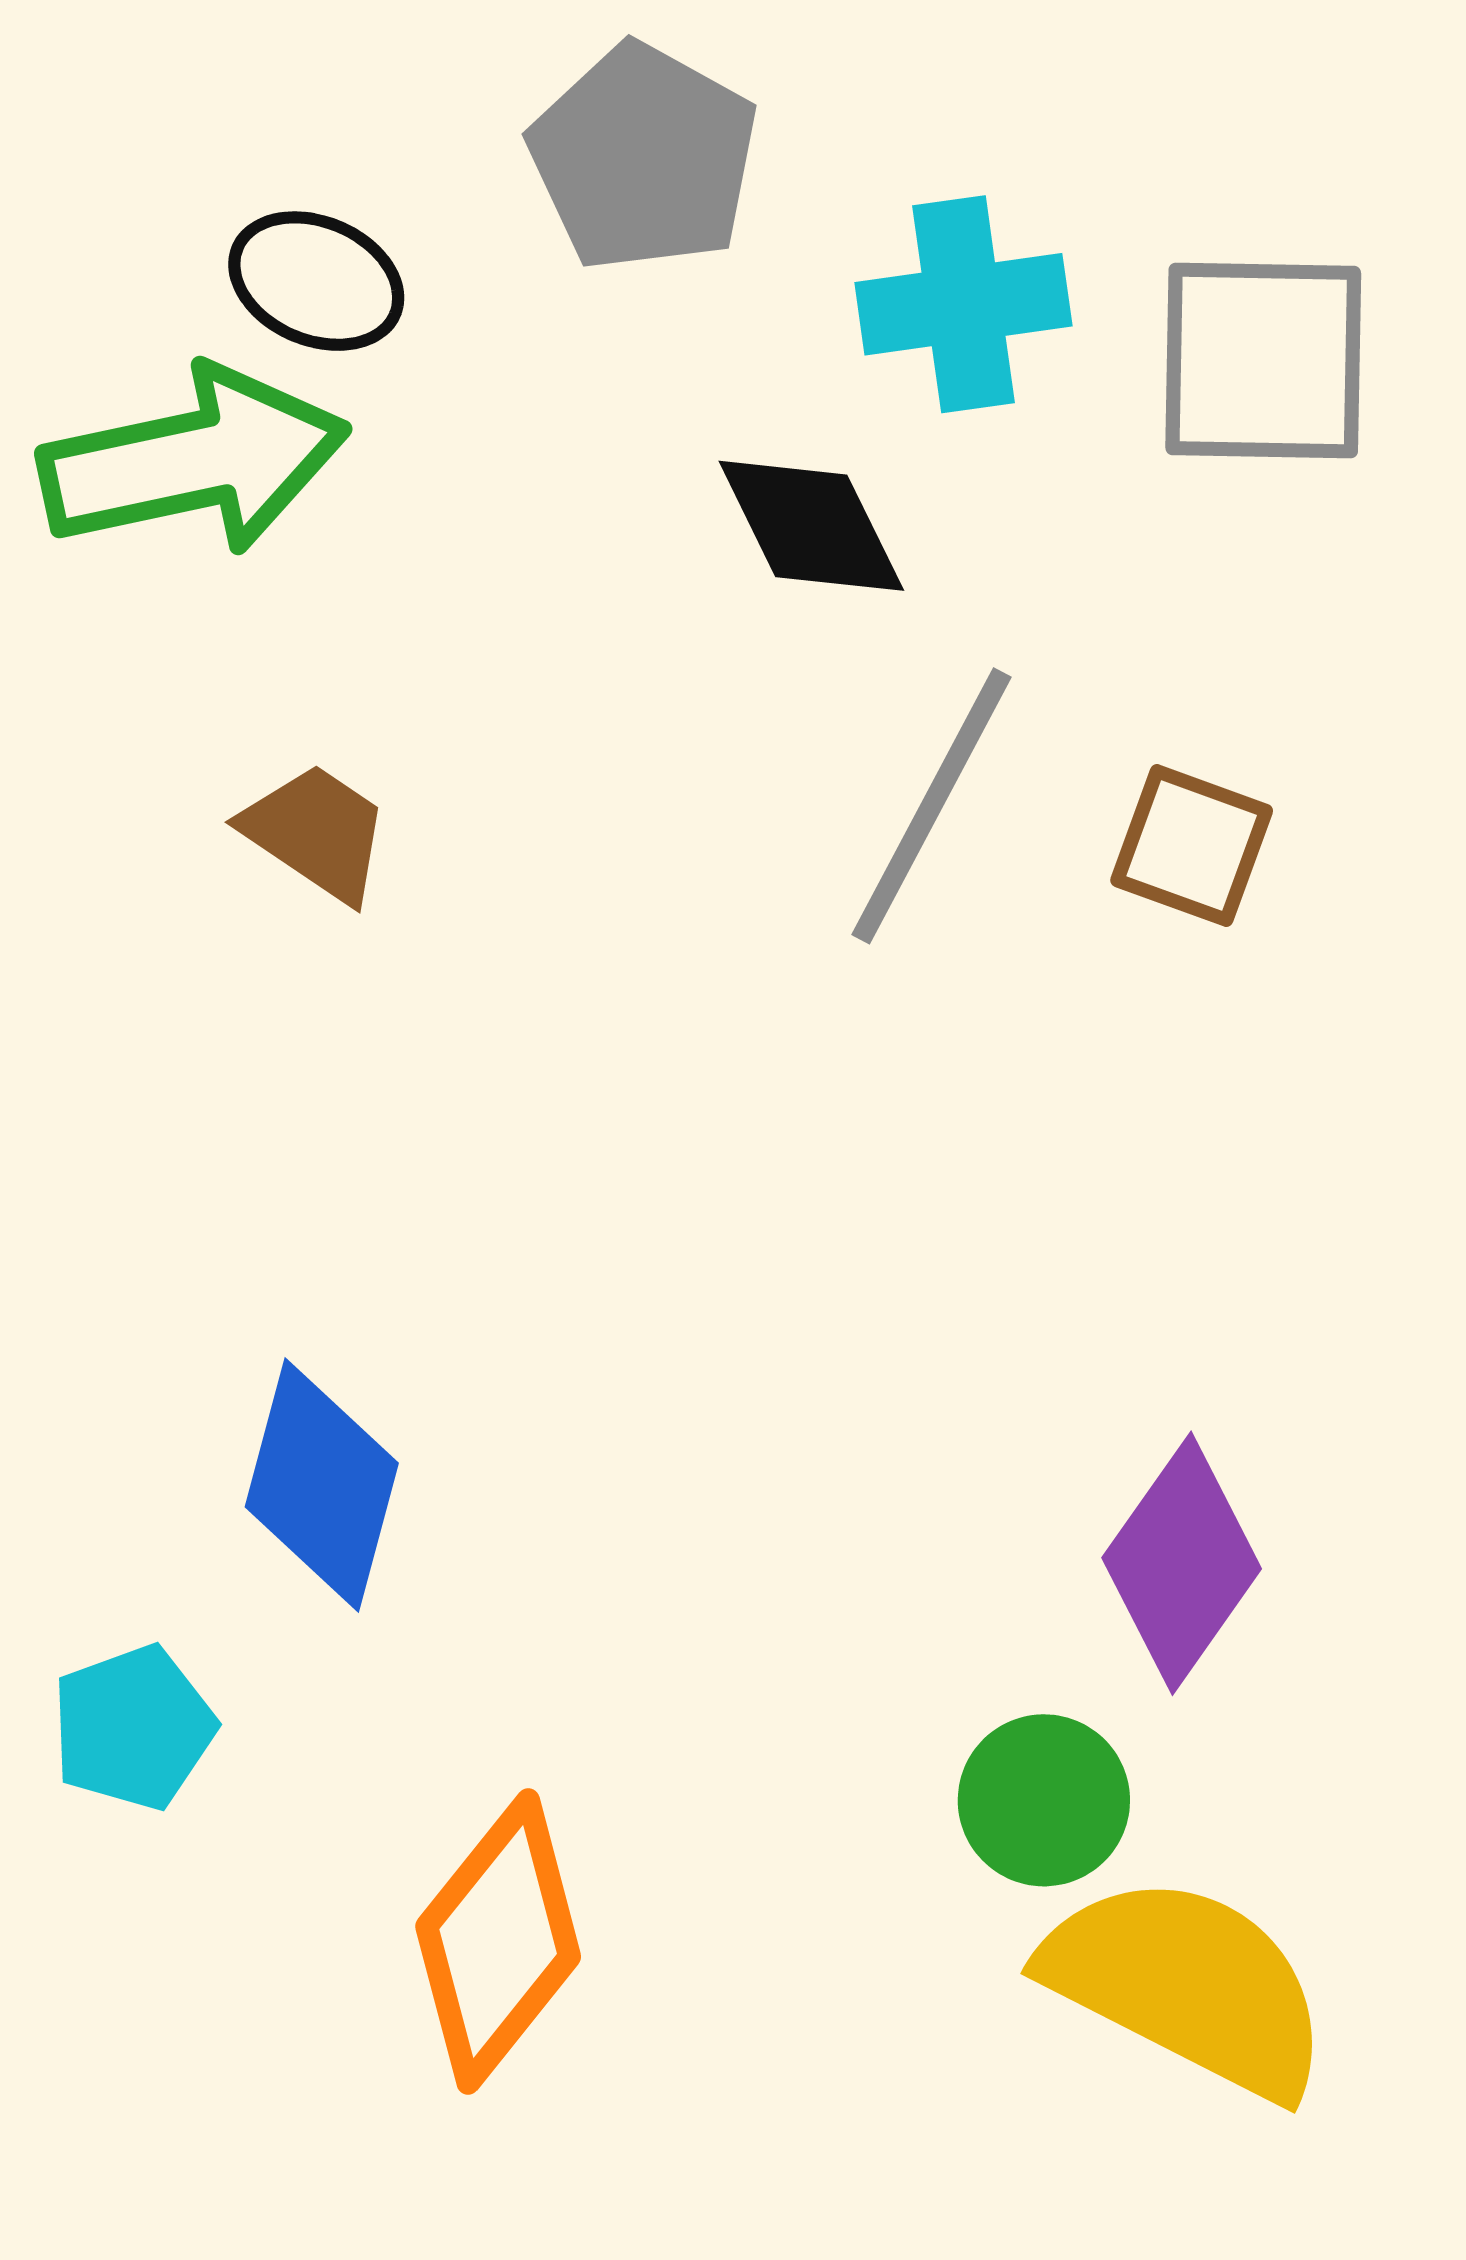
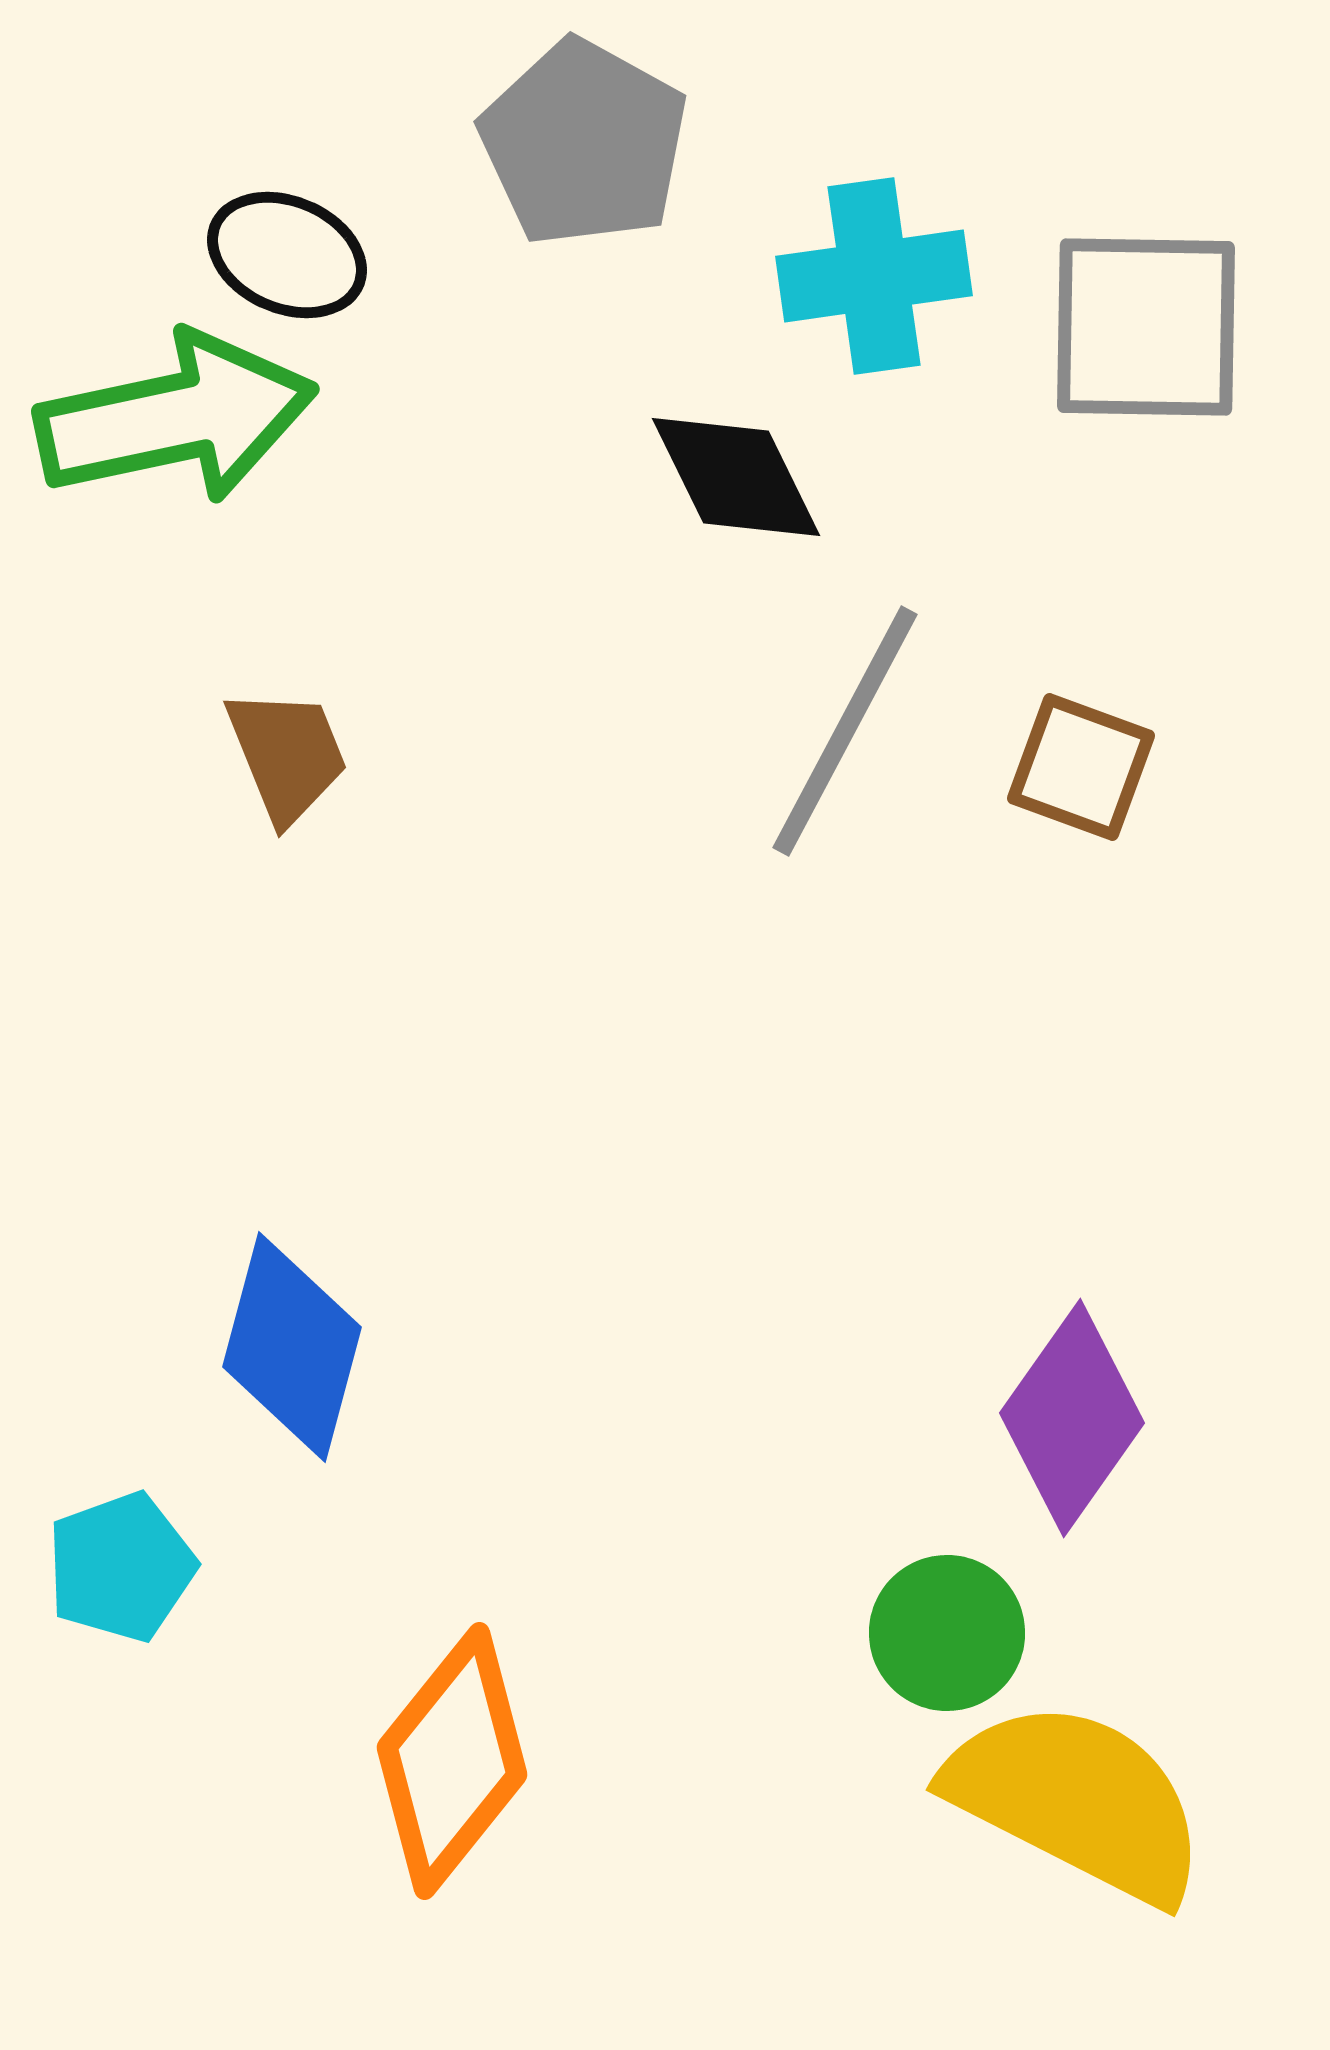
brown trapezoid: (316, 832) -> (287, 755), turned 34

